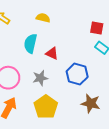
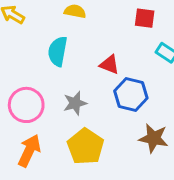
red square: (97, 28) -> (145, 18), moved
red triangle: (52, 53) -> (109, 65), moved

